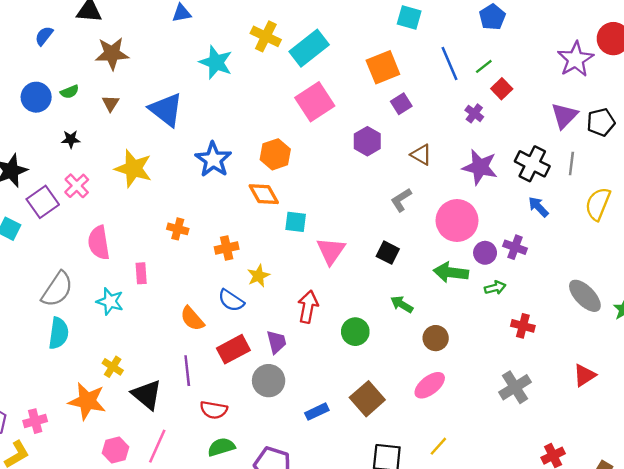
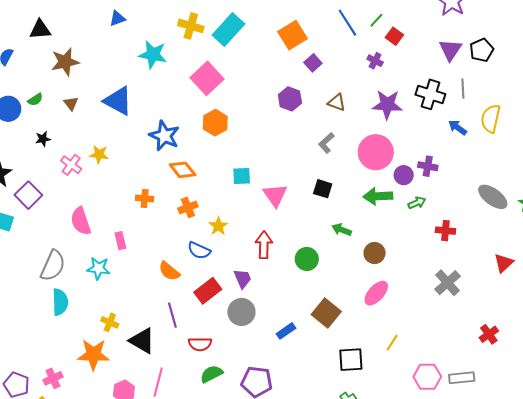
pink square: (315, 102) -> (207, 78), moved
yellow star: (133, 169) -> (99, 154), size x0.6
pink cross: (77, 186) -> (71, 165), moved
orange diamond: (264, 194) -> (183, 170), moved
blue arrow: (538, 207) -> (457, 127), moved

